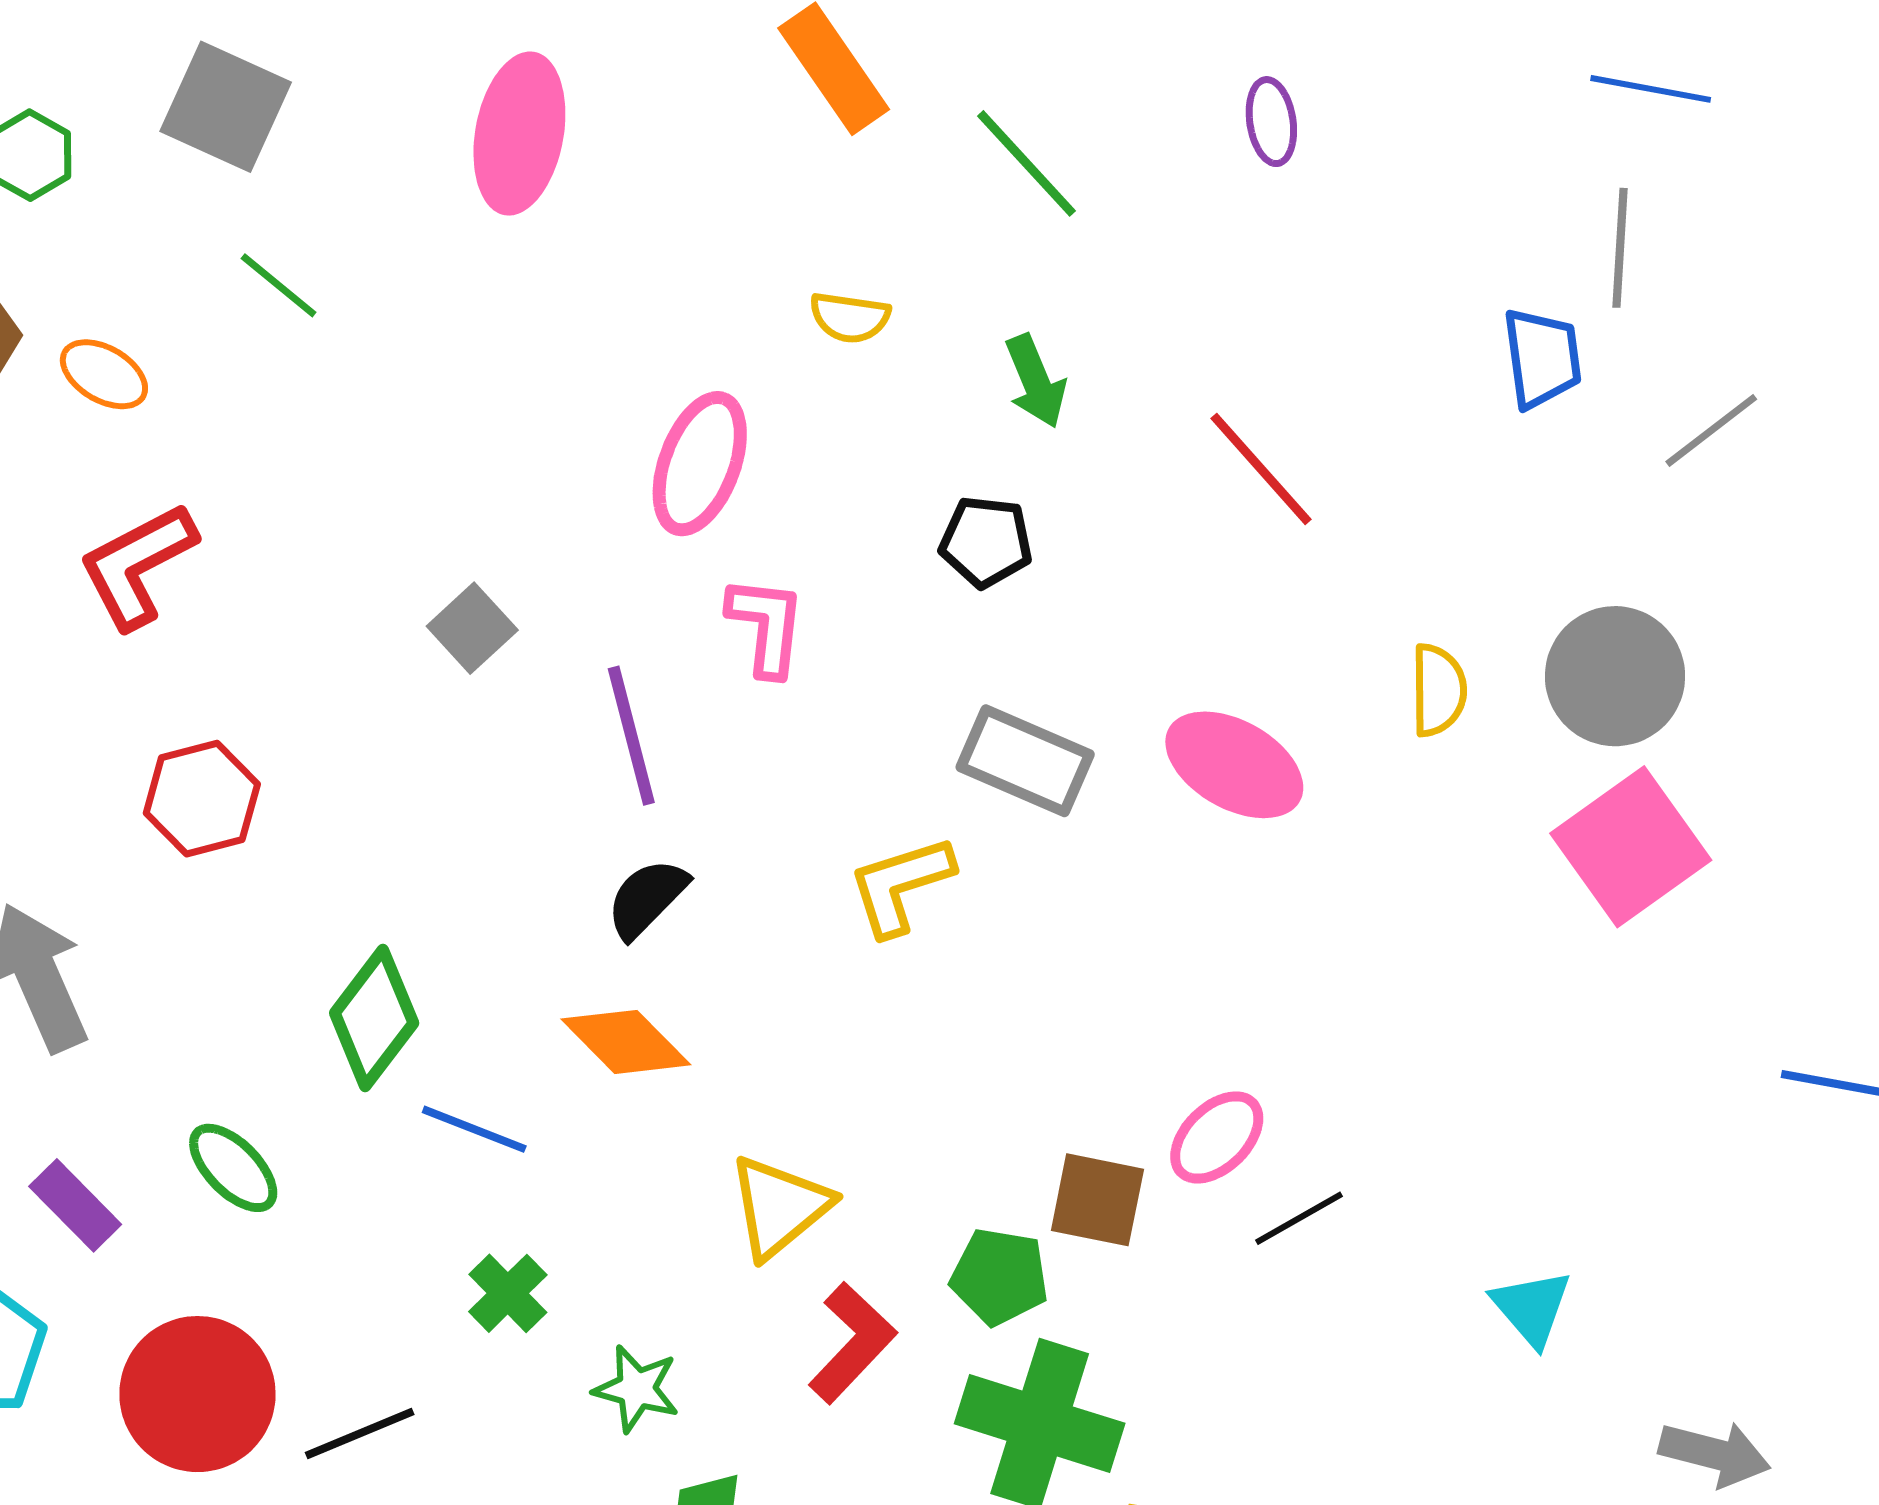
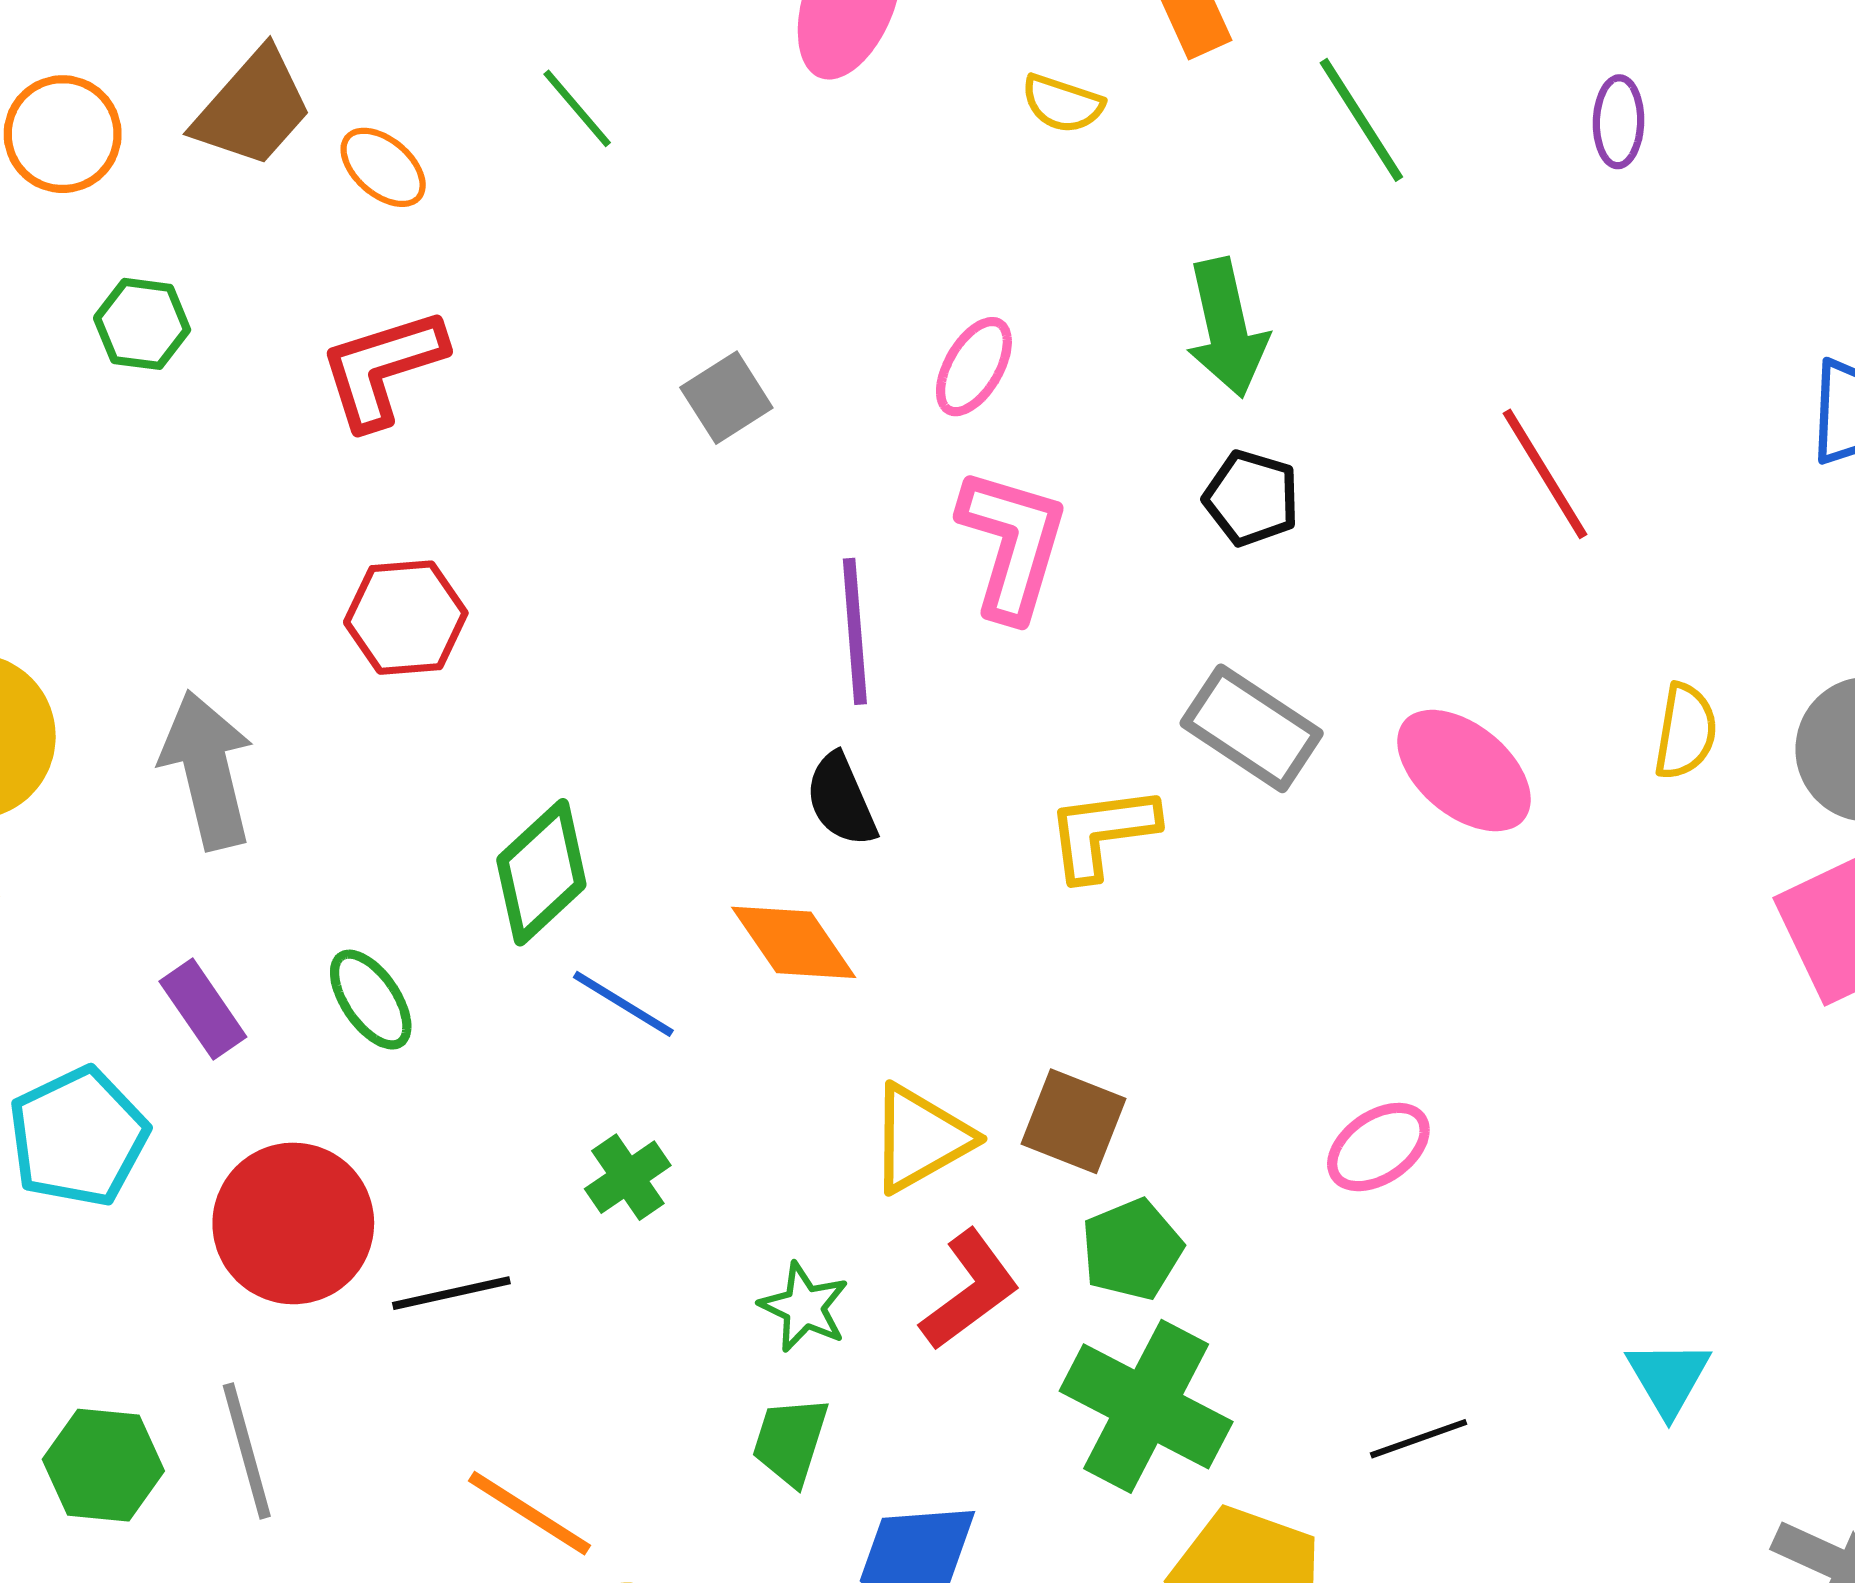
yellow semicircle: (850, 317) -> (1062, 104), moved
green arrow: (1036, 381) -> (1227, 328), moved, size x1.4
pink ellipse: (700, 464) -> (974, 367), size x0.7
pink L-shape: (766, 626) -> (1012, 544), size x1.4
gray square: (472, 628) -> (726, 398), moved
black semicircle: (647, 898) -> (841, 800), turned -78
brown square: (1097, 1200) -> (1074, 1121), moved
black line: (1299, 1218) -> (1419, 1439), moved
green pentagon: (1000, 1277) -> (1132, 1249), turned 30
green star: (637, 1389) -> (804, 1307), moved

